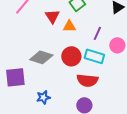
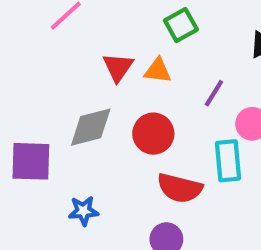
red triangle: (52, 16) -> (118, 67), moved
cyan rectangle: (94, 56) -> (228, 161), moved, turned 60
gray diamond: (41, 57) -> (91, 127), turned -40

